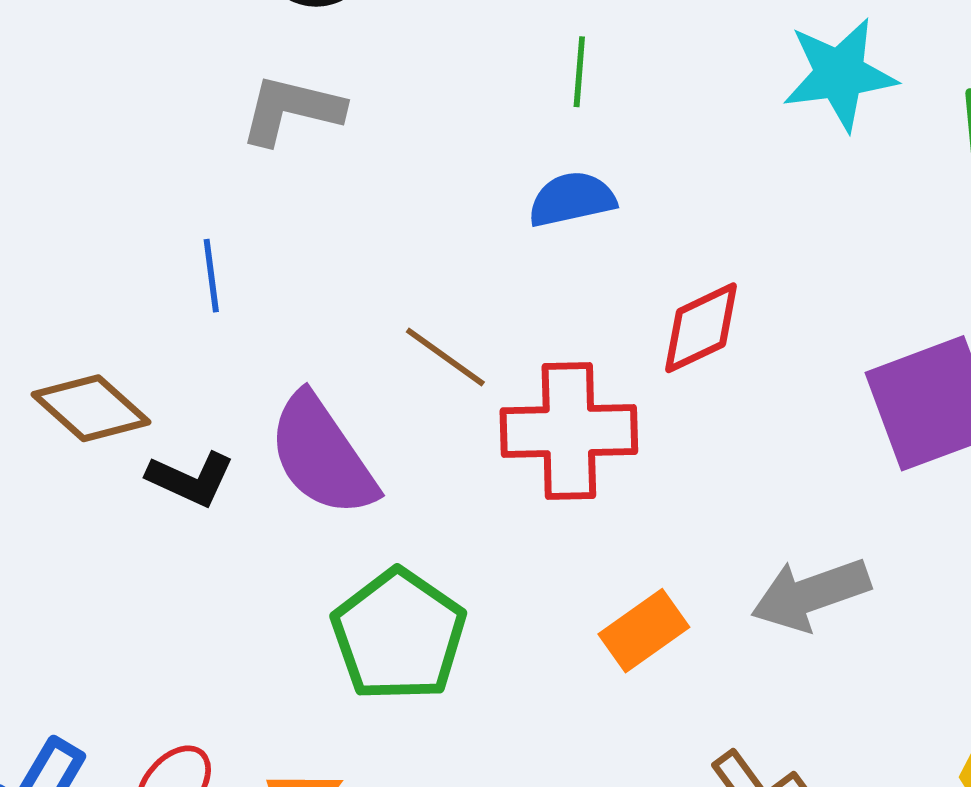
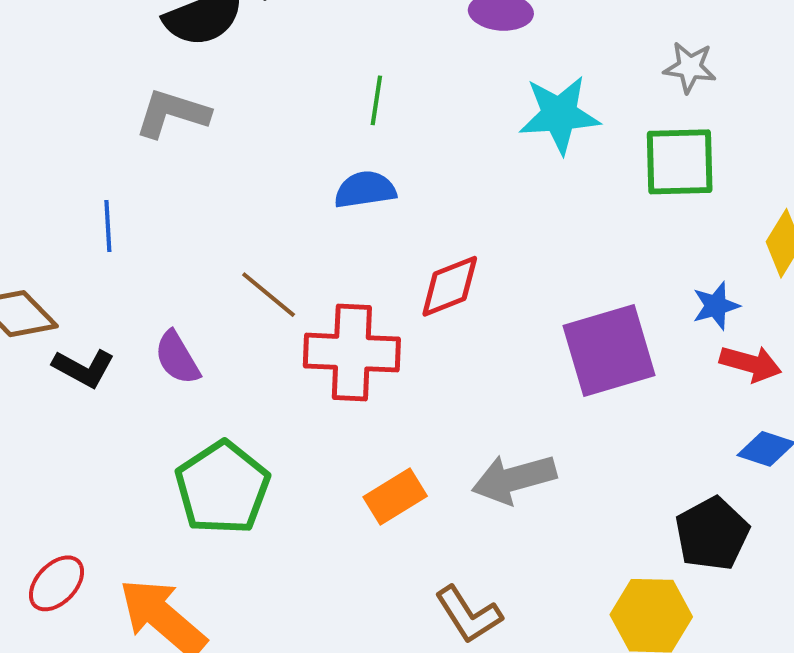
purple semicircle: (322, 455) -> (177, 358), size x0.6

